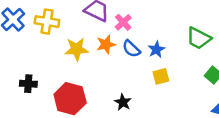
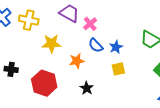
orange star: (106, 44) -> (77, 61), moved

